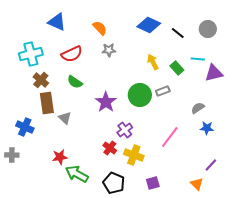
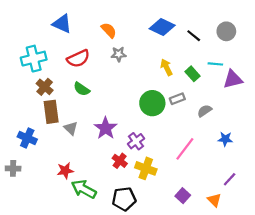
purple star: (106, 102) -> (106, 128), moved
gray semicircle: (198, 108) -> (205, 111), moved
black pentagon: (114, 183) -> (124, 199), turned -30
purple square: (153, 183) -> (183, 196), moved, turned -32

